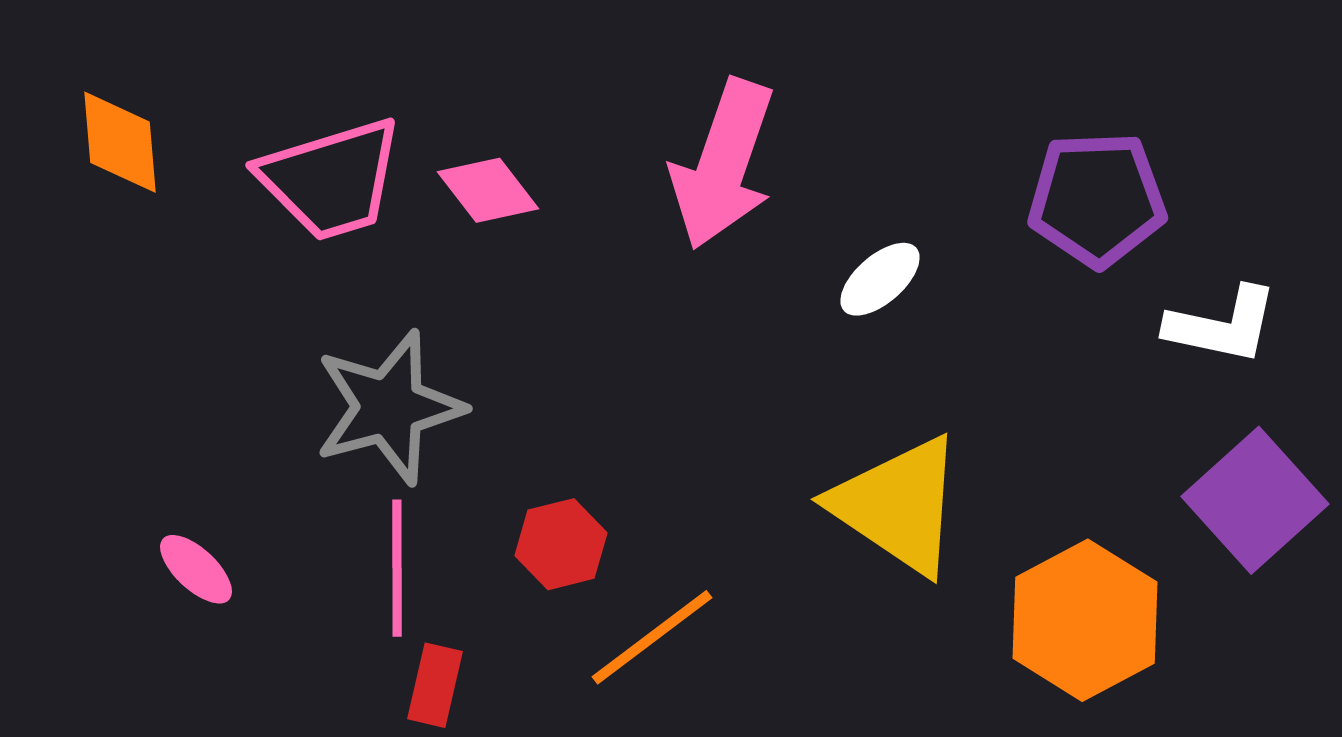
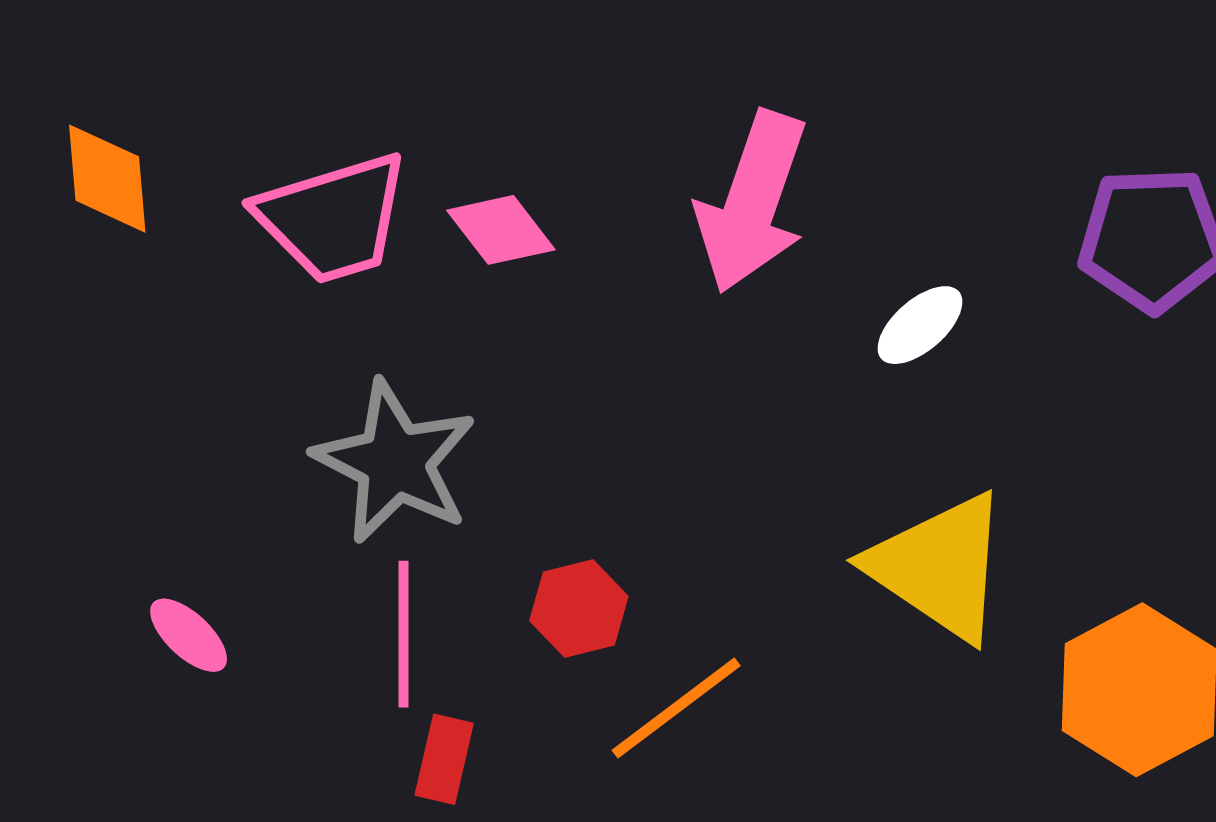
gray star: (389, 407) -> (395, 462), turned -30

